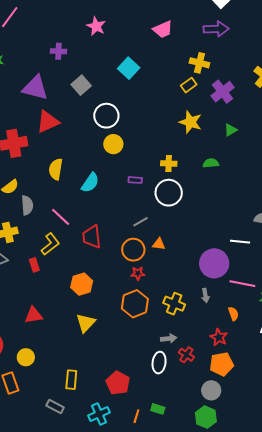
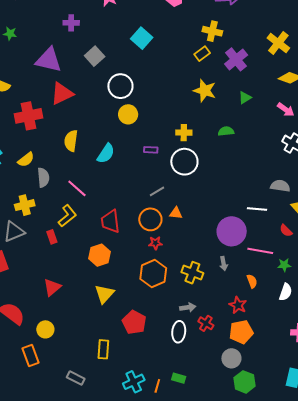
red trapezoid: (92, 237) -> (110, 221), moved
red triangle: (34, 315) -> (52, 287), turned -30
yellow rectangle: (71, 380) -> (103, 349), moved
red pentagon: (118, 383) -> (134, 322), moved
cyan cross: (99, 414) -> (134, 382), moved
green hexagon: (206, 417) -> (245, 382), moved

